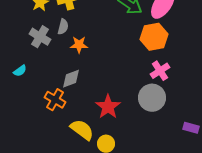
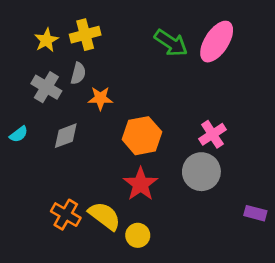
orange hexagon: (154, 37) -> (142, 136), moved
gray diamond: (71, 79) -> (66, 136), moved
orange cross: (55, 100) -> (66, 215), moved

